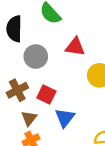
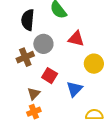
brown cross: (17, 90) -> (25, 57), moved
blue triangle: (65, 118) -> (75, 89), moved

